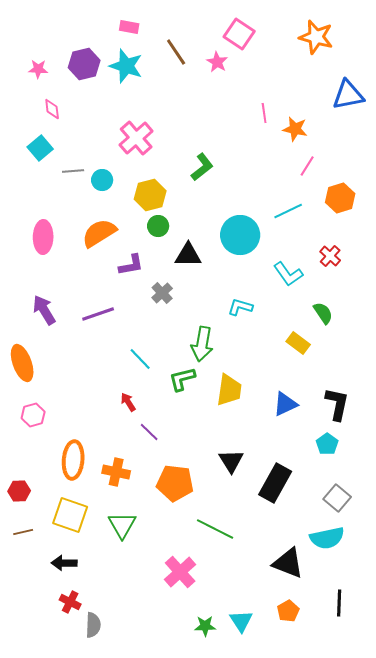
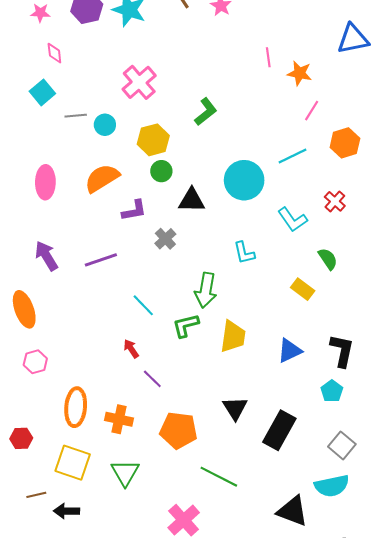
cyan L-shape: (240, 307) -> (244, 253), turned -120
brown line: (23, 532) -> (36, 495), moved

